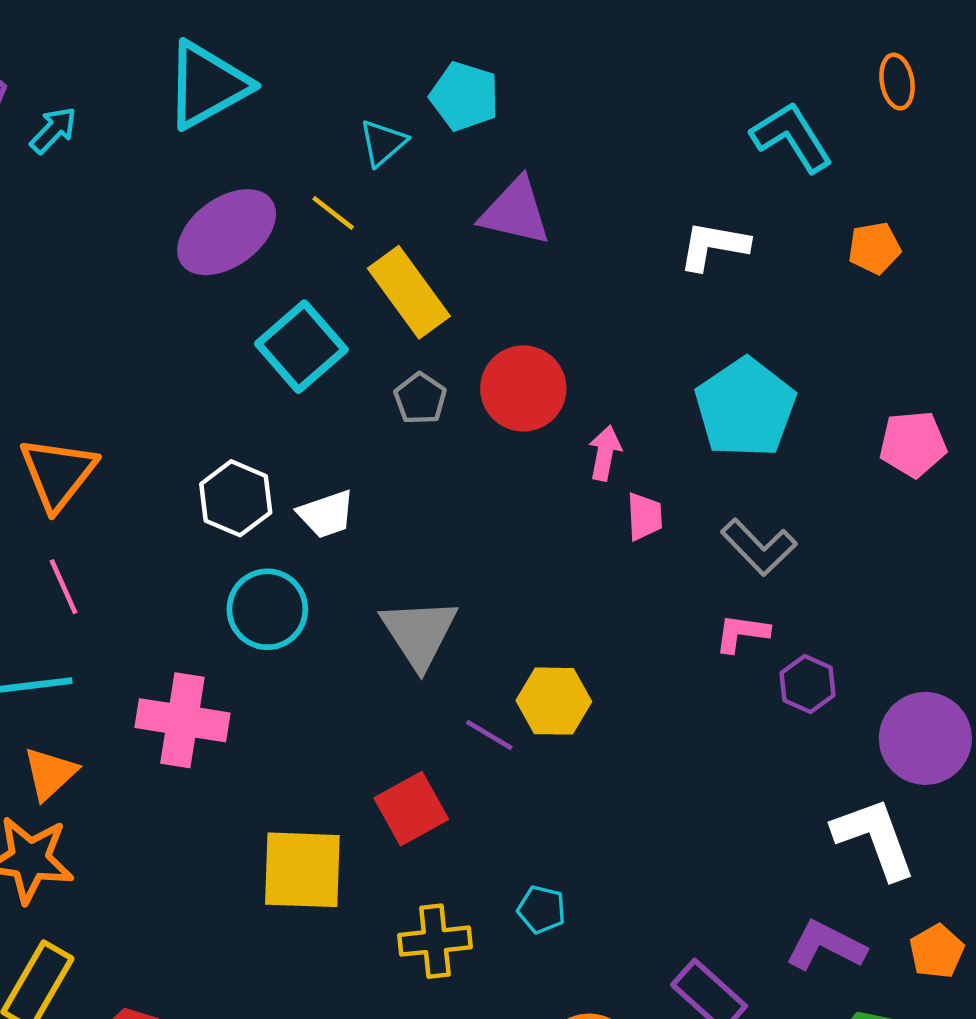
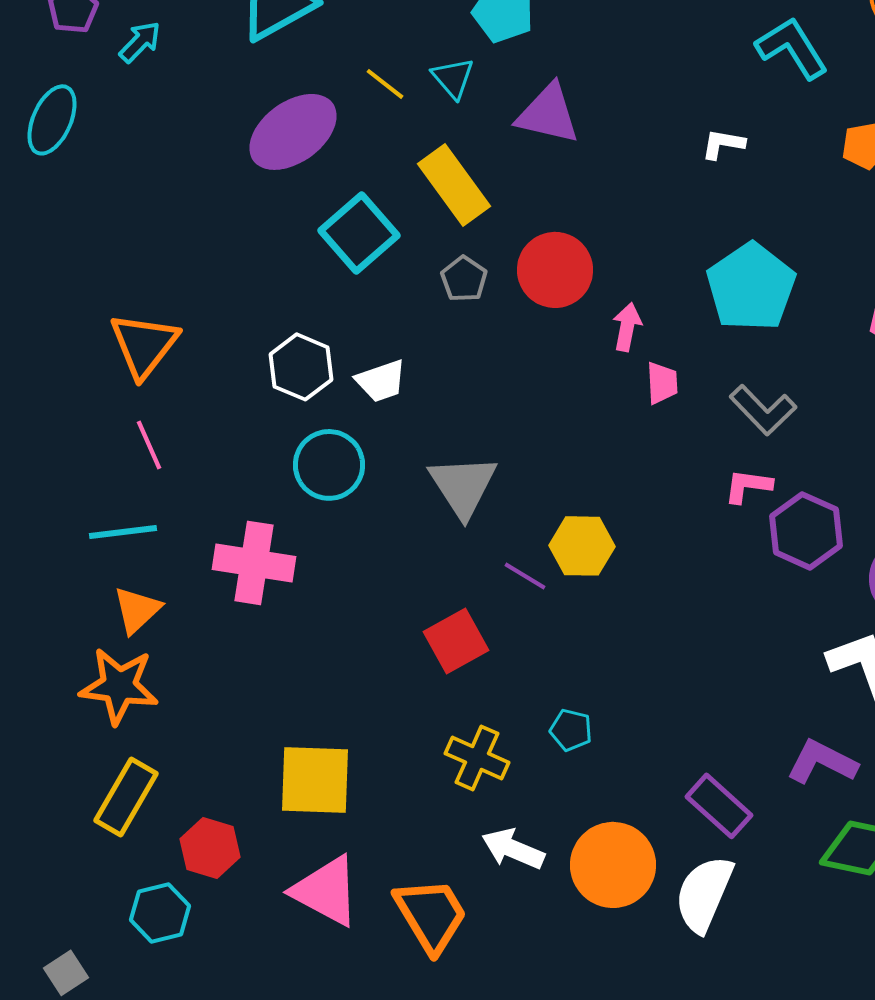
cyan triangle: (383, 143) -> (453, 78), moved, turned -30
yellow line: (333, 213) -> (385, 84), moved
white L-shape: (714, 246) -> (723, 144), size x0.7
purple hexagon: (808, 684) -> (806, 531), size x1.5
yellow square: (302, 870) -> (315, 780), moved
yellow cross: (435, 941) -> (477, 758), turned 30

